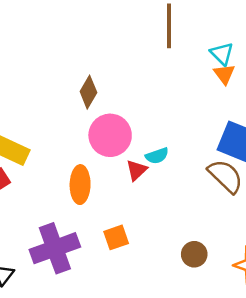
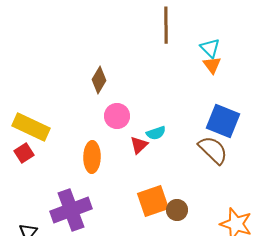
pink circle: (110, 135) -> (117, 116), size x0.7
orange square: (116, 237) -> (153, 201), moved, size x1.5
brown circle: (194, 254) -> (177, 210), moved

